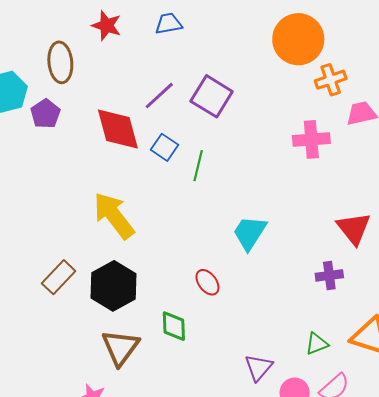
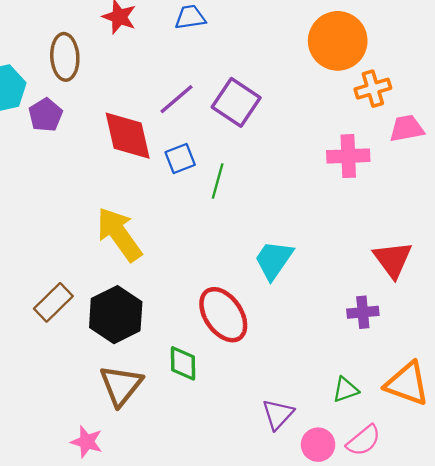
blue square: (165, 147) -> (180, 159), turned 32
red ellipse: (207, 282) -> (223, 315), size x1.8

